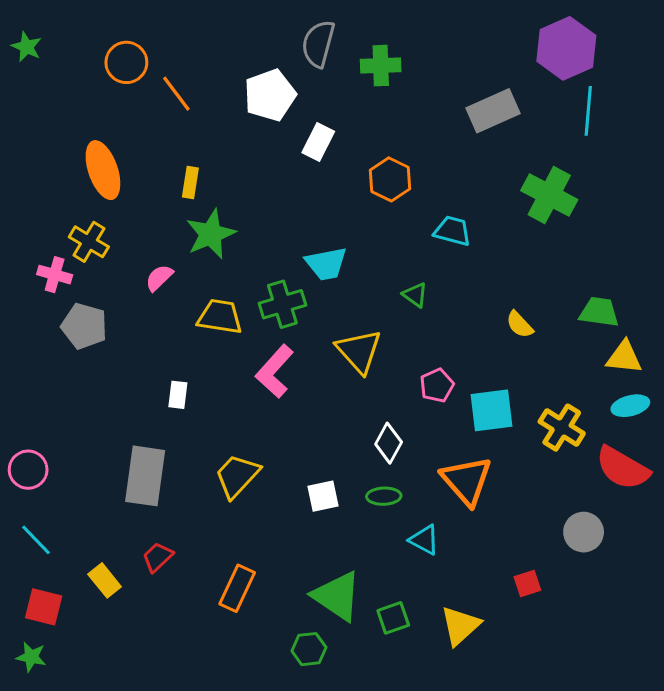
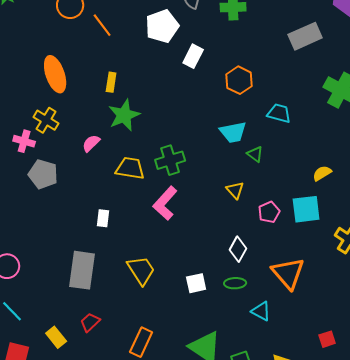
cyan trapezoid: (326, 264) -> (233, 132), moved
yellow semicircle: (520, 325) -> (322, 173), turned 102
yellow triangle: (359, 351) -> (235, 190), moved, size x0.6
cyan square: (491, 410) -> (306, 209), moved
yellow trapezoid: (237, 476) -> (141, 270), turned 104

